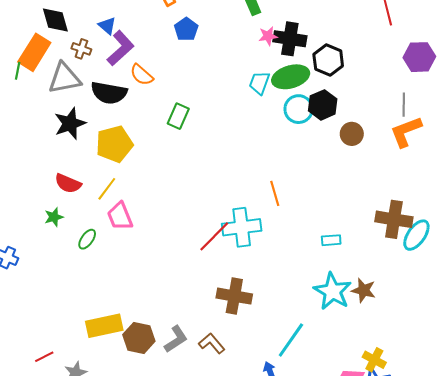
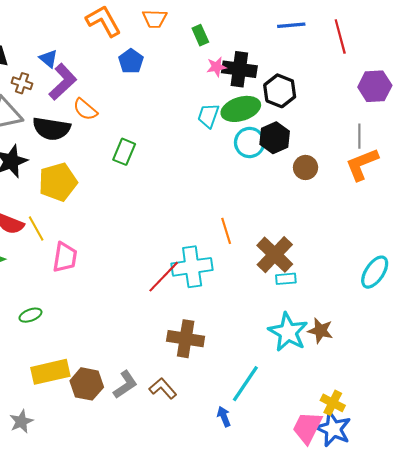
yellow line: (107, 189) -> (36, 229), moved, turned -65
pink trapezoid: (120, 216) -> (65, 257), turned -148
brown cross: (394, 219) -> (275, 255), moved, turned 36
green ellipse: (87, 239) -> (30, 315), moved, turned 35

